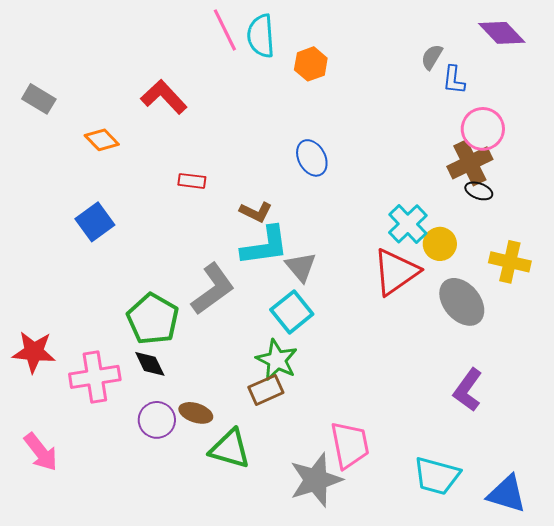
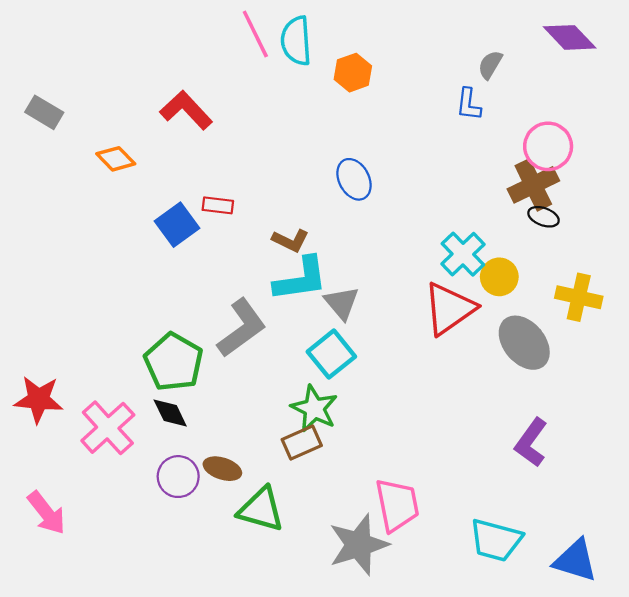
blue L-shape: (454, 80) -> (469, 104), moved
blue square: (95, 222) -> (177, 225), moved
pink cross: (95, 377) -> (108, 428), turned -33

